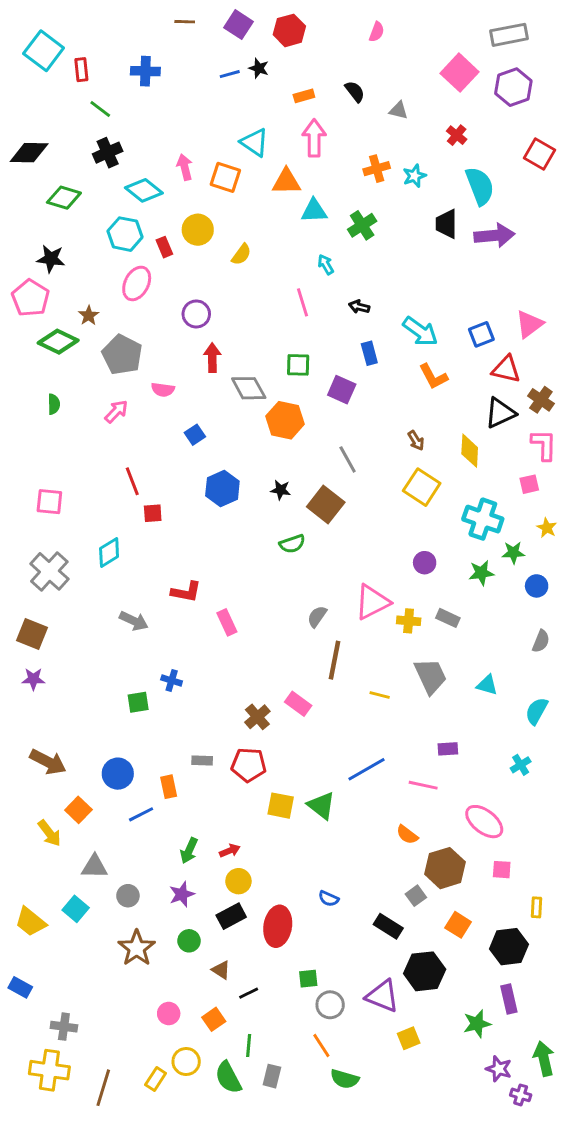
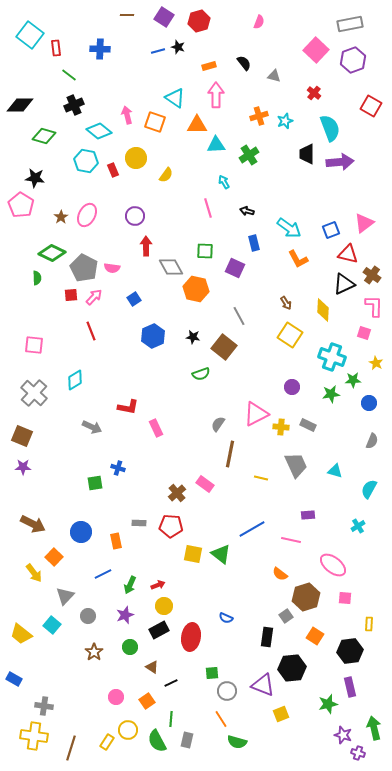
pink ellipse: (137, 283) -> (87, 215), moved
green diamond: (58, 342) -> (52, 253), moved
gray pentagon: (122, 355) -> (84, 268), moved
pink arrow: (116, 411) -> (94, 297), moved
pink square: (529, 484) -> (364, 333), turned 32
red square: (153, 513) -> (71, 295), moved
blue line: (141, 814) -> (103, 574), moved
gray triangle: (94, 867) -> (65, 596), turned -48
black rectangle: (388, 926) -> (267, 637), turned 66
brown star: (137, 948) -> (94, 652), size x0.7

